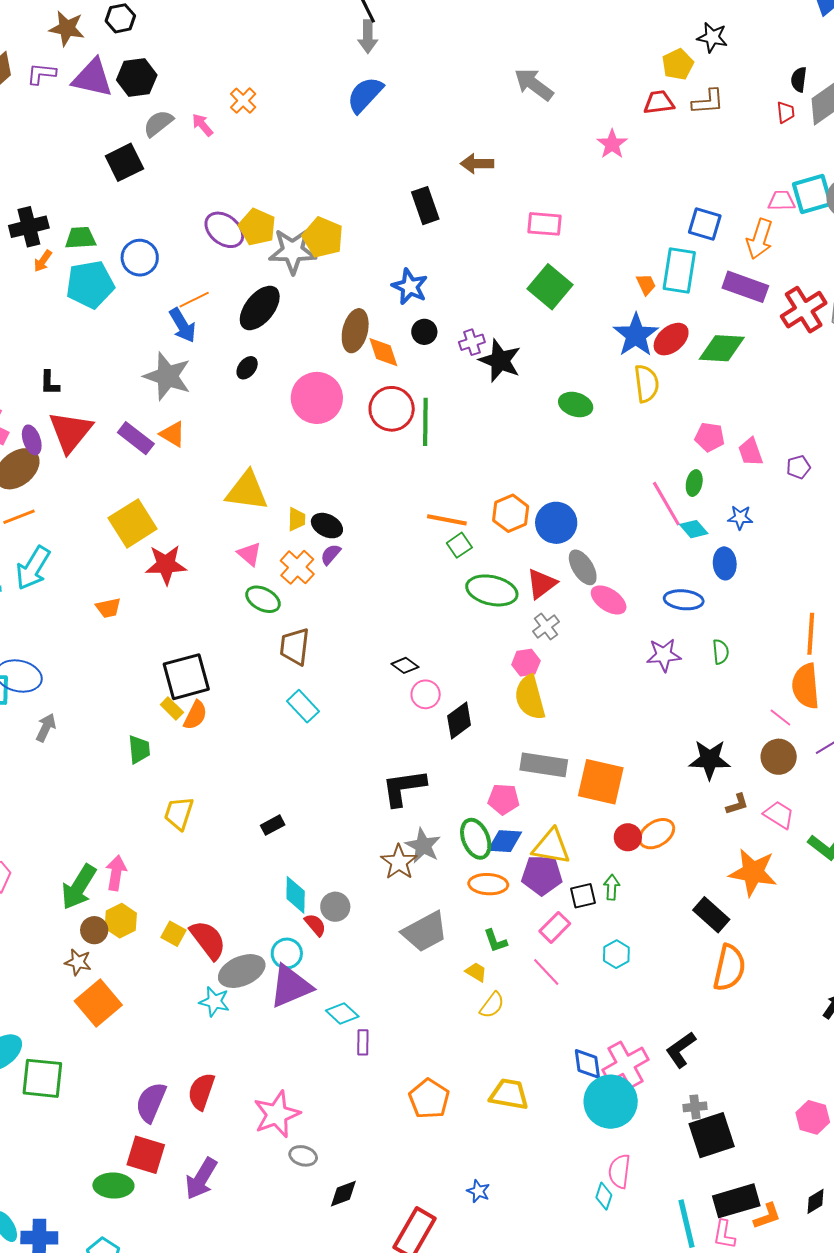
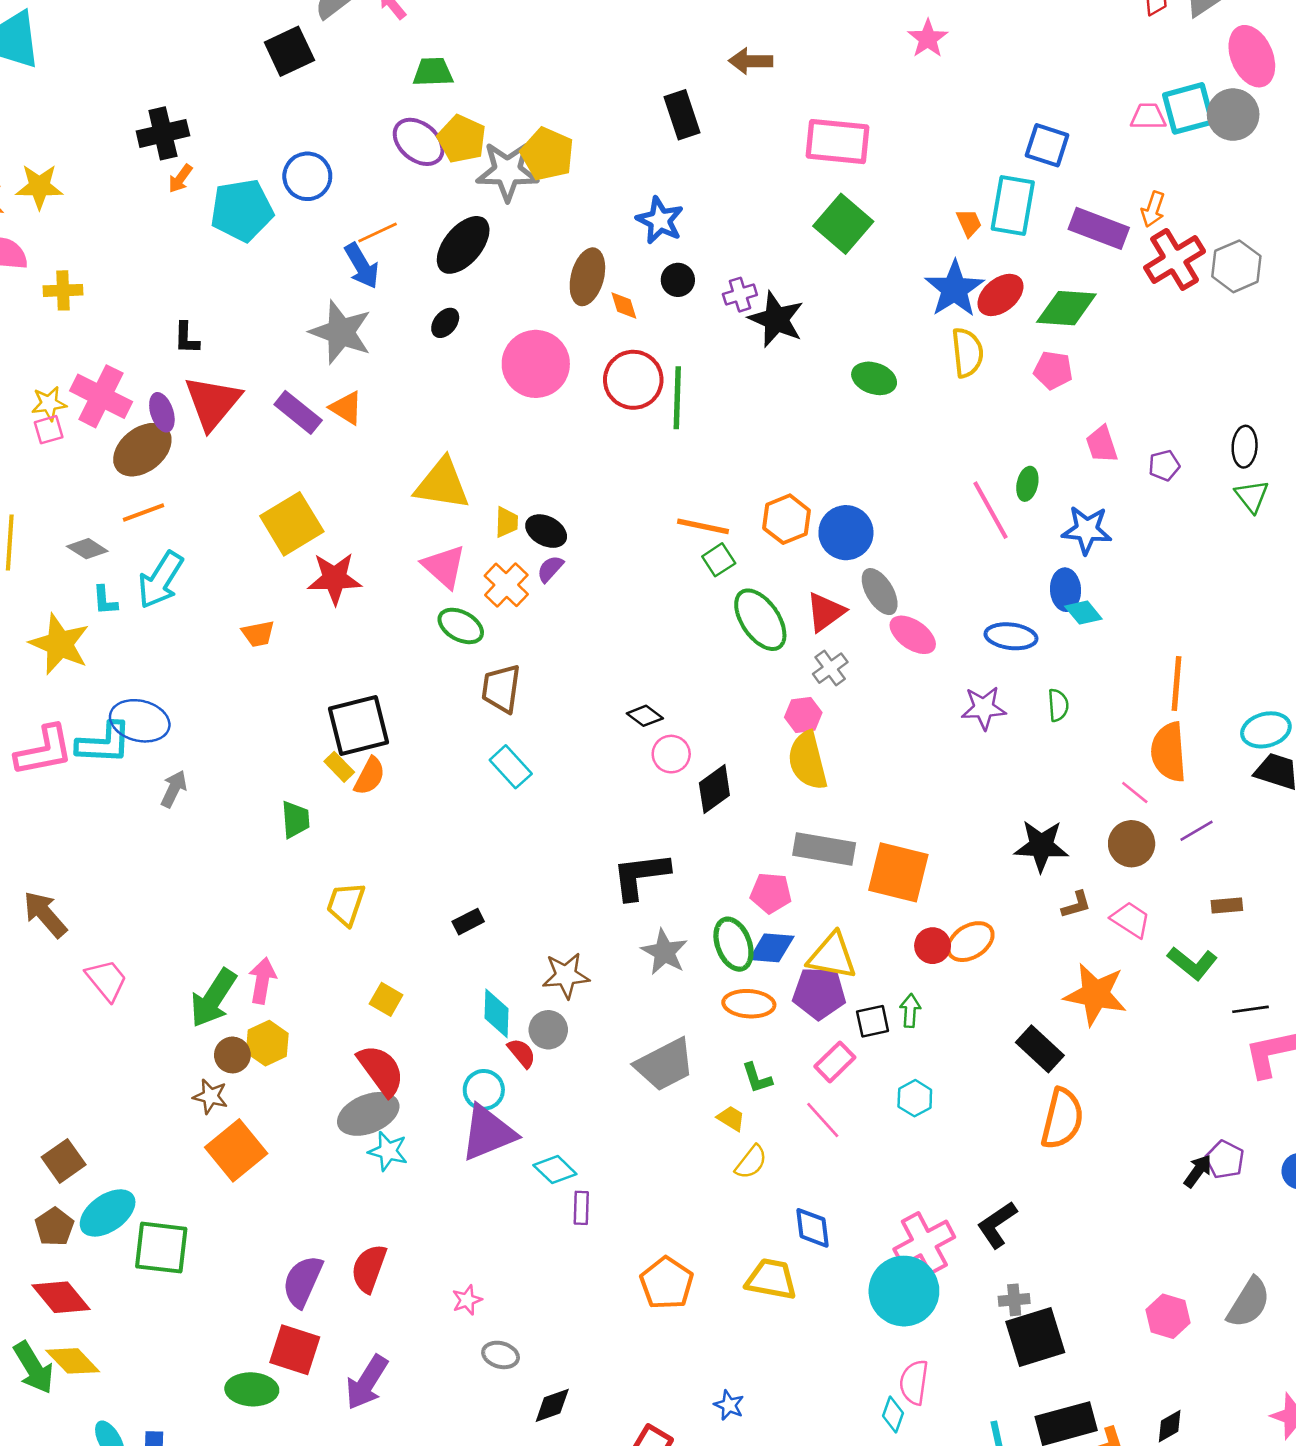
pink rectangle: (544, 224) -> (837, 142), size x1.4
green trapezoid: (81, 238) -> (433, 72), moved
orange arrow: (760, 239) -> (1153, 209), moved, size x0.7
orange diamond: (383, 352) -> (624, 306), size x0.7
pink pentagon: (710, 437) -> (1053, 370), moved
blue star: (740, 517) -> (1087, 530), size x1.5
cyan diamond: (694, 529) -> (1083, 613), moved
pink triangle: (249, 554) -> (444, 566), size x1.4
green ellipse: (492, 590) -> (760, 620), turned 42
brown star: (399, 862) -> (566, 975), moved, turned 30
yellow square: (174, 934) -> (386, 999), moved
gray ellipse: (242, 971) -> (368, 1114), moved
blue diamond: (587, 1064) -> (812, 1228), moved
pink star: (277, 1114) -> (467, 1300), size x0.5

